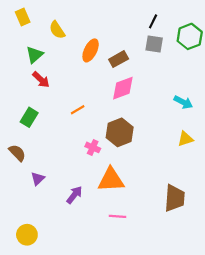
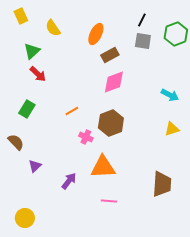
orange ellipse: (91, 50) -> (96, 34), moved
orange line: (78, 110) -> (72, 111), moved

